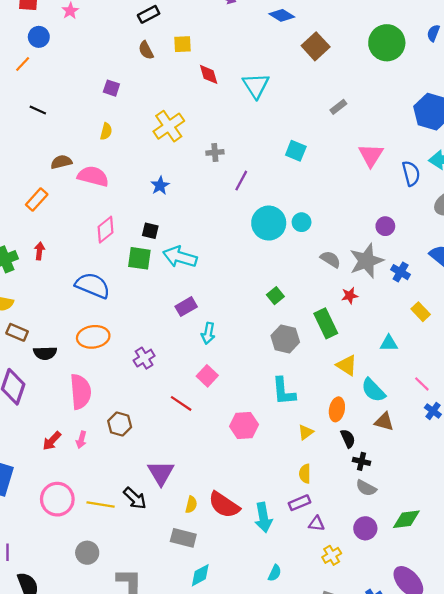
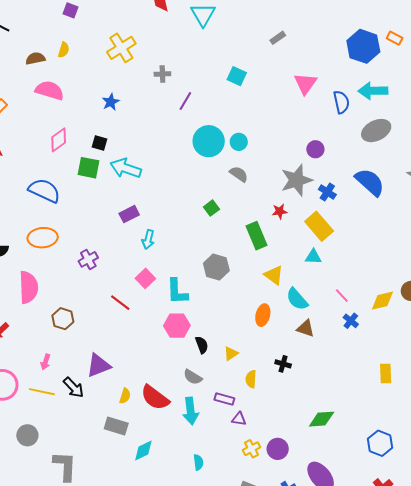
brown semicircle: (61, 162) -> (35, 58), moved
gray semicircle: (330, 259) -> (239, 174), moved
yellow rectangle: (421, 312) -> (319, 226), moved, size x1.6
gray hexagon: (285, 339) -> (216, 267), moved
cyan L-shape: (284, 391) -> (177, 291), moved
yellow triangle: (306, 432) -> (231, 353), moved
black semicircle: (348, 439) -> (202, 345), moved
pink arrow: (81, 440) -> (45, 362), moved
purple triangle: (161, 473) -> (98, 365), turned 36
yellow semicircle: (305, 474) -> (251, 379), moved
gray semicircle: (366, 488) -> (193, 377), moved
purple rectangle: (299, 503) -> (224, 399), turned 36
purple circle: (365, 528) -> (278, 449), moved
cyan semicircle: (275, 573) -> (198, 462), turned -35
cyan diamond: (200, 575) -> (143, 451), moved

